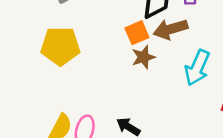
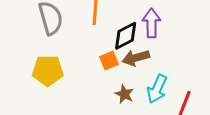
brown star: (143, 57) -> (124, 94), moved, turned -30

